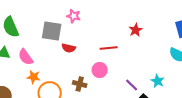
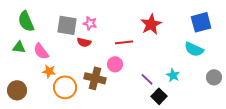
pink star: (74, 16) -> (90, 23), moved
red star: (136, 30) -> (151, 24), size x1.5
brown cross: (80, 84) -> (95, 78), size x1.5

